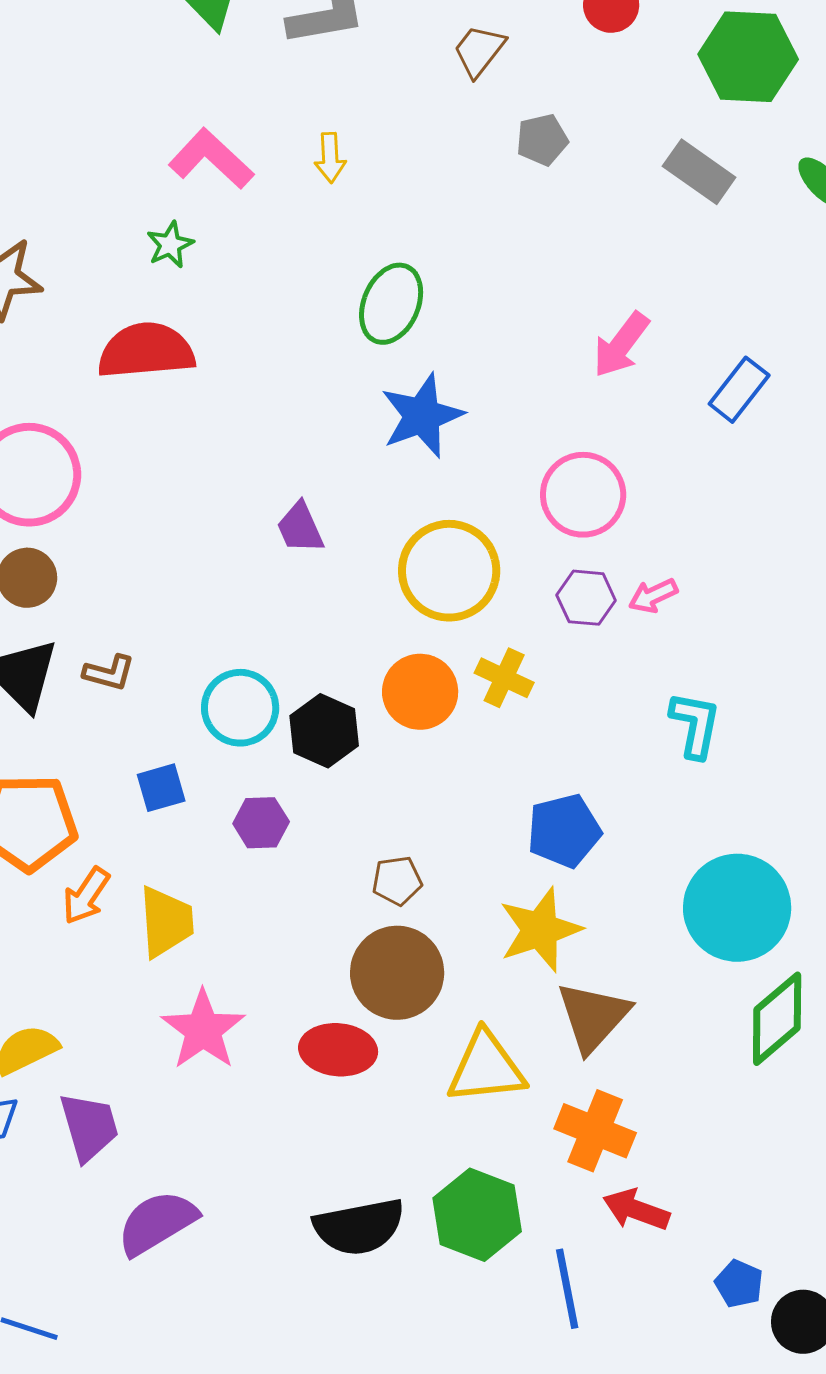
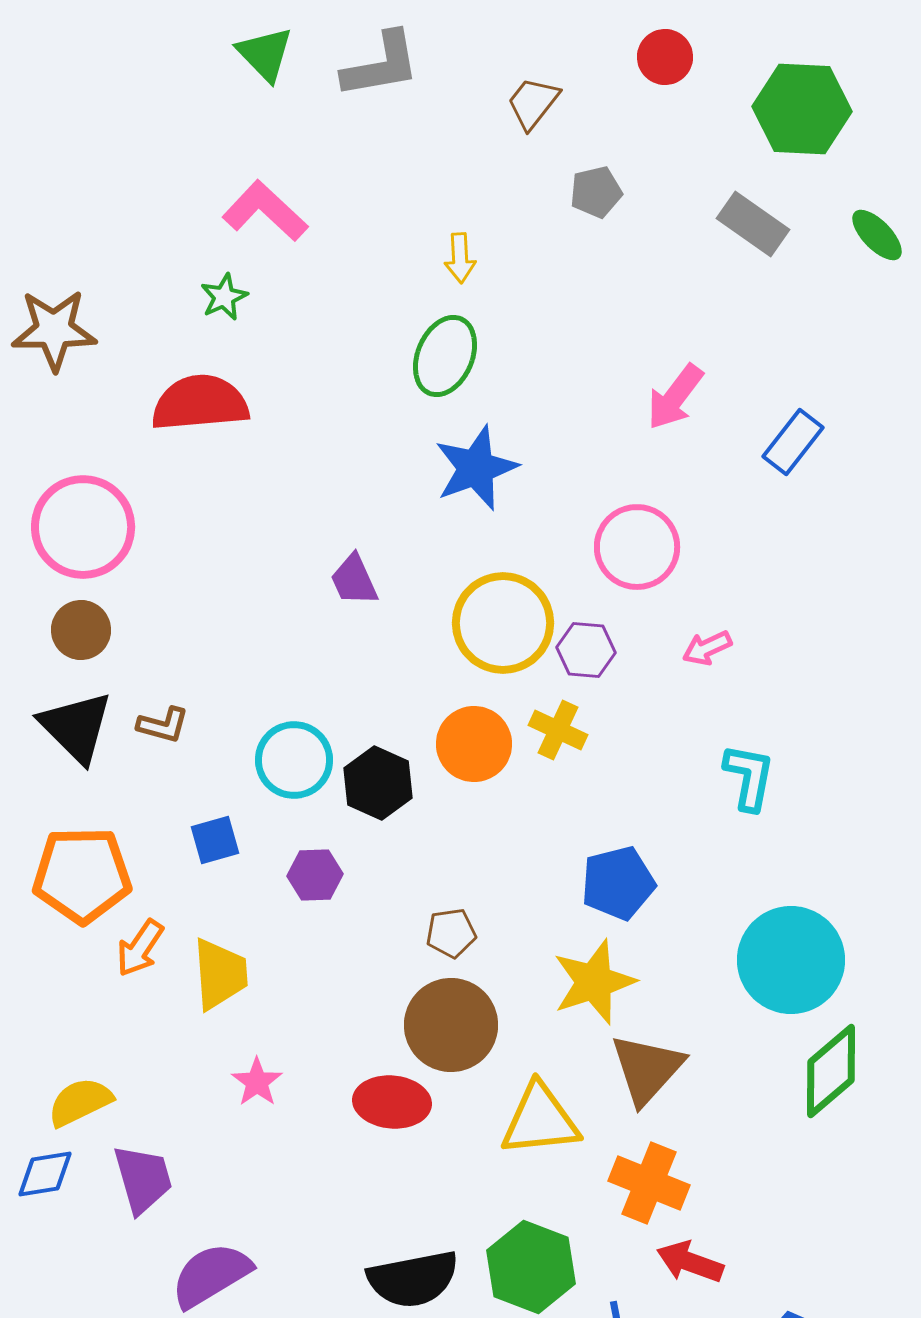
yellow arrow: (330, 158) -> (460, 258), moved
purple hexagon: (586, 598) -> (586, 650), moved
pink star: (203, 1030) -> (257, 1082), size x0.6

